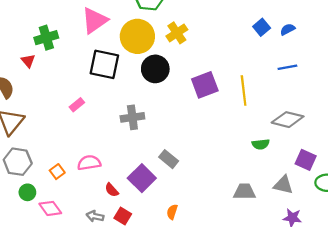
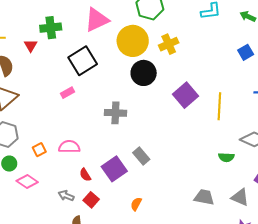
black square: (104, 64) -> (83, 61), moved, turned 36
purple square: (205, 85) -> (185, 95), turned -30
pink diamond: (50, 208) -> (27, 182), turned -30

